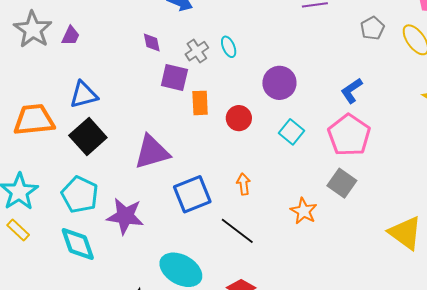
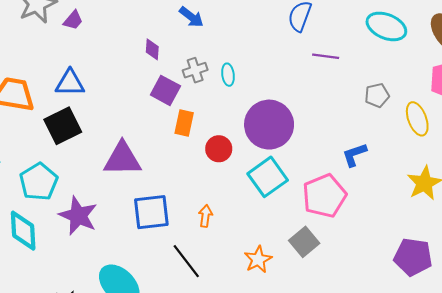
purple circle: (279, 83) -> (269, 125), size x1.4
blue L-shape: (352, 91) -> (354, 155), moved
cyan square: (292, 132) -> (268, 177), size x1.5

